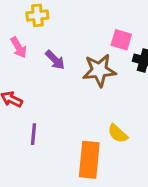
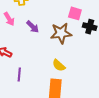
yellow semicircle: (118, 133) -> (59, 65), moved

